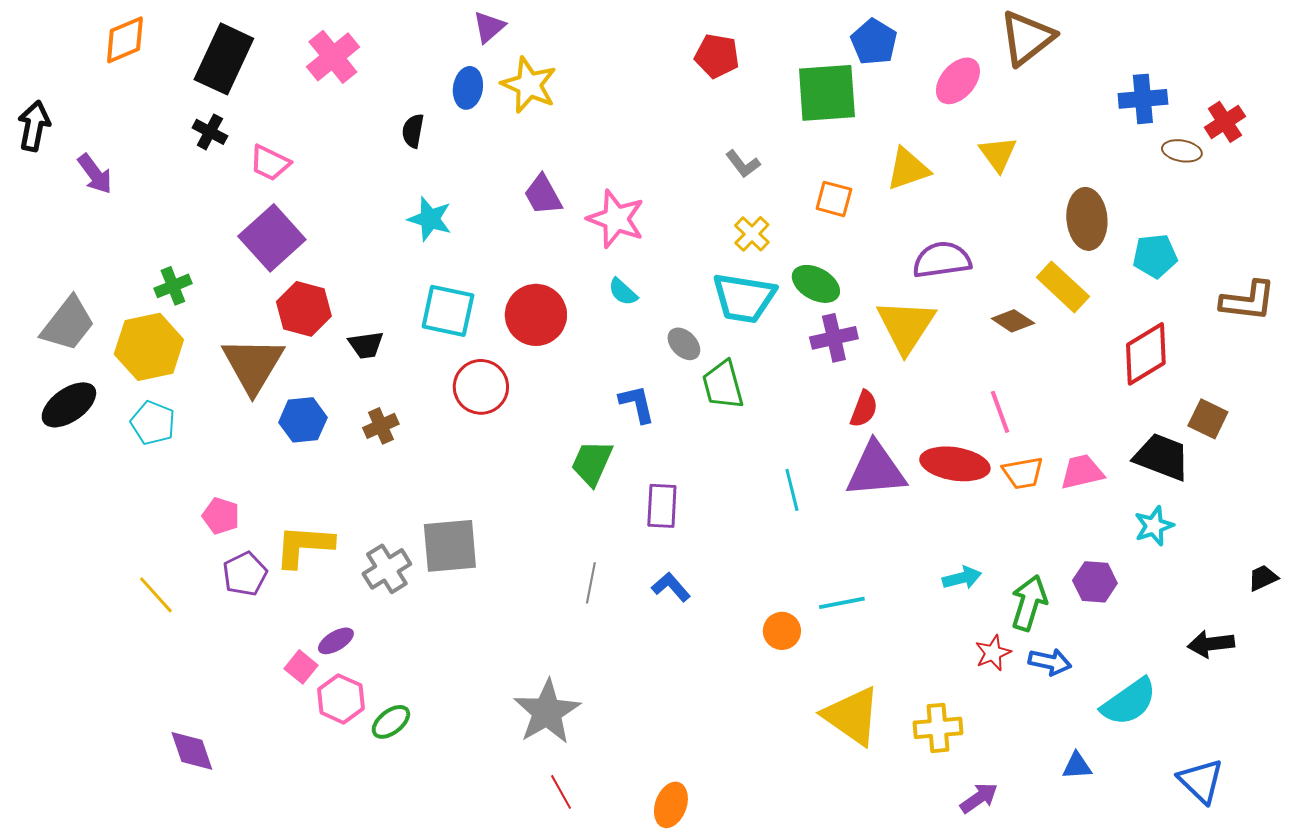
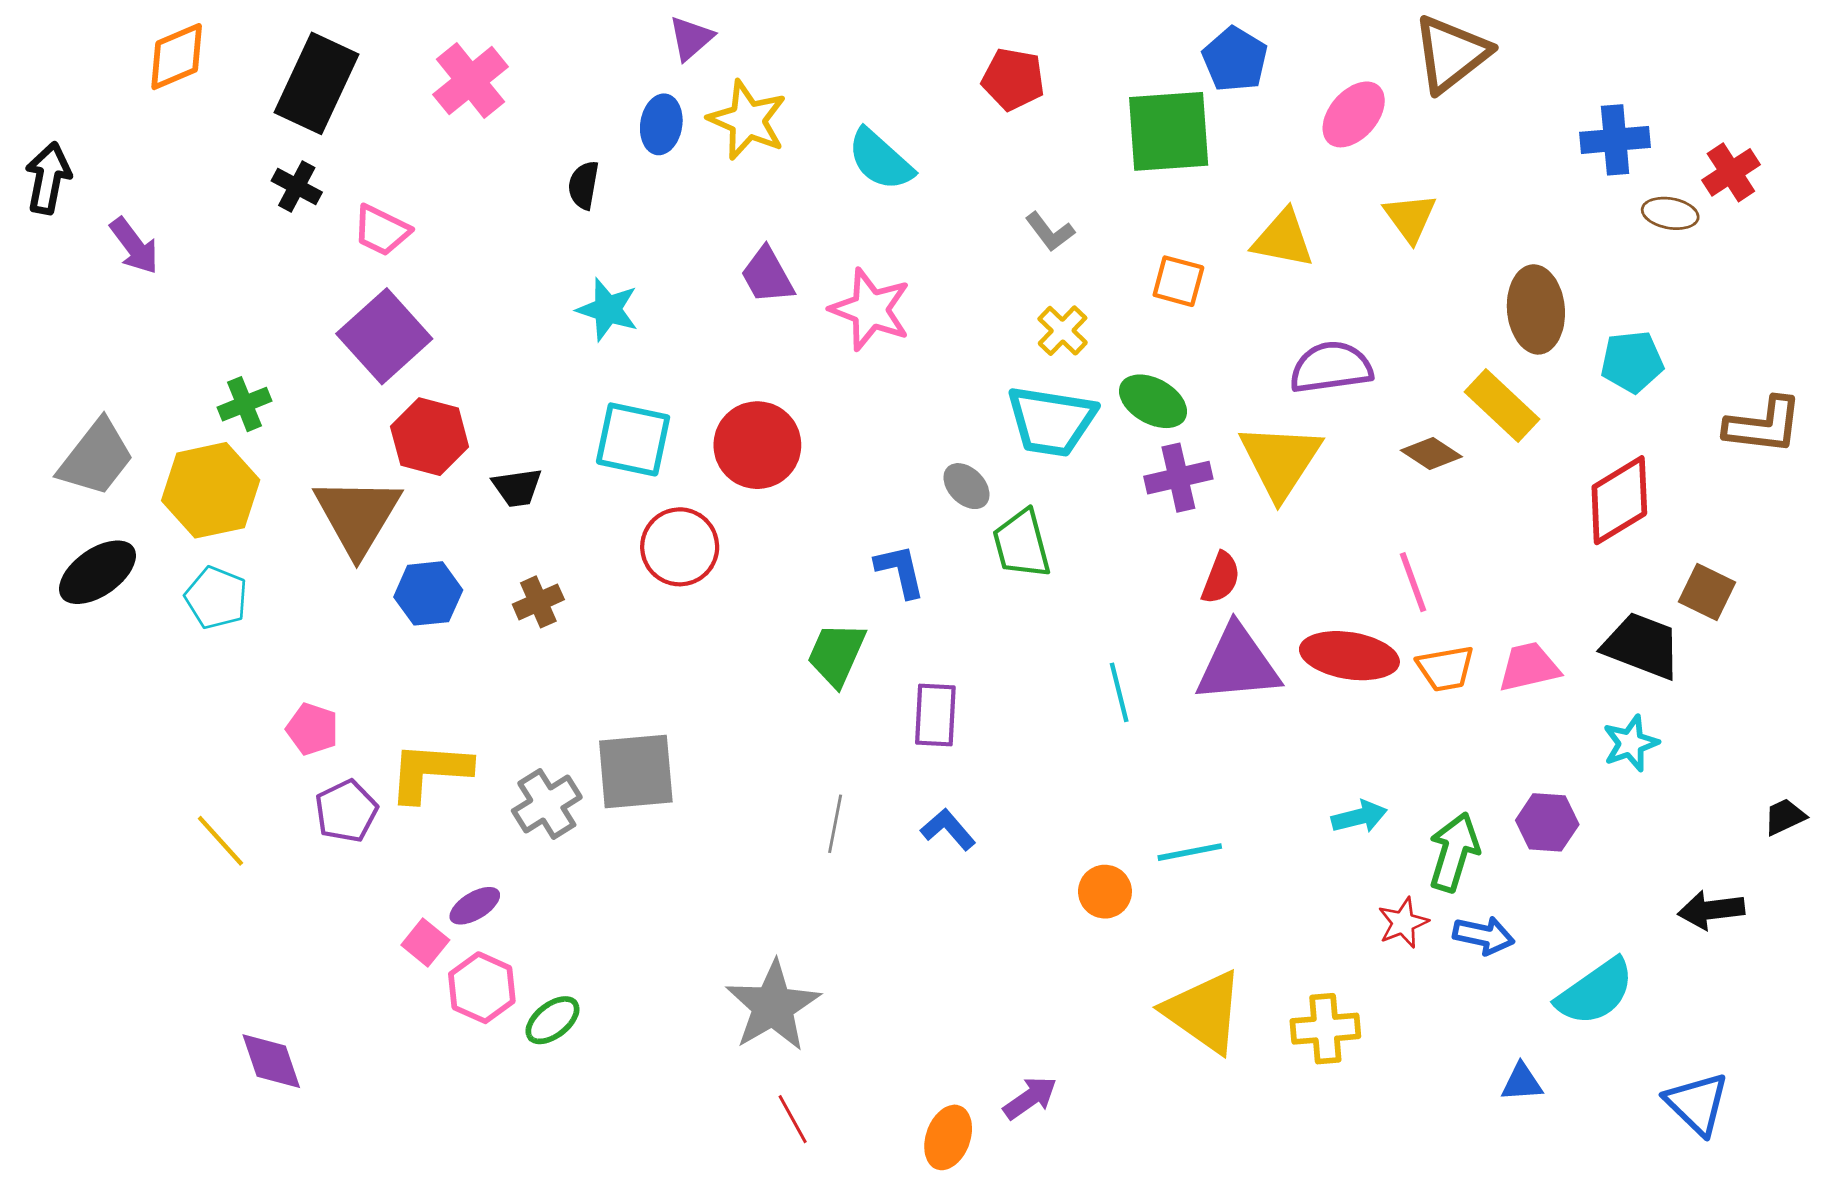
yellow triangle: (908, 169) -> (1283, 239), turned 30
cyan semicircle: (623, 292) -> (880, 160), moved, size x1.6
purple arrow: (979, 798) -> (1030, 1098), moved

